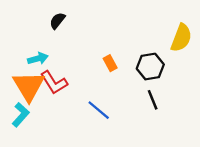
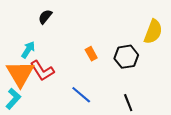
cyan arrow: (38, 59) -> (28, 50), turned -42
black line: (153, 100) -> (128, 103), moved

